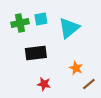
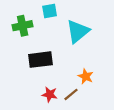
cyan square: (41, 19) -> (50, 11), moved
brown line: (89, 84) -> (71, 94), moved

